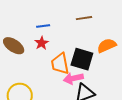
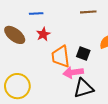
blue line: (43, 26) -> (36, 14), moved
black square: (82, 59) -> (83, 53), size x0.6

